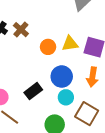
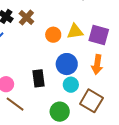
black rectangle: (33, 91) -> (39, 78), turned -60

